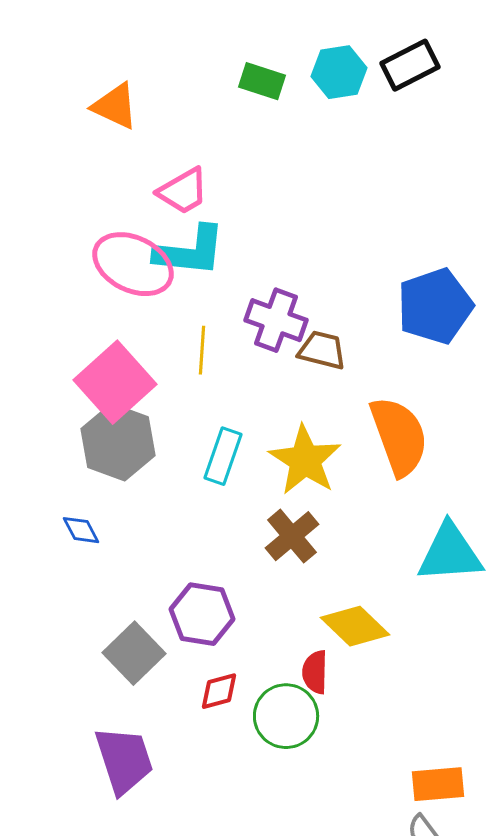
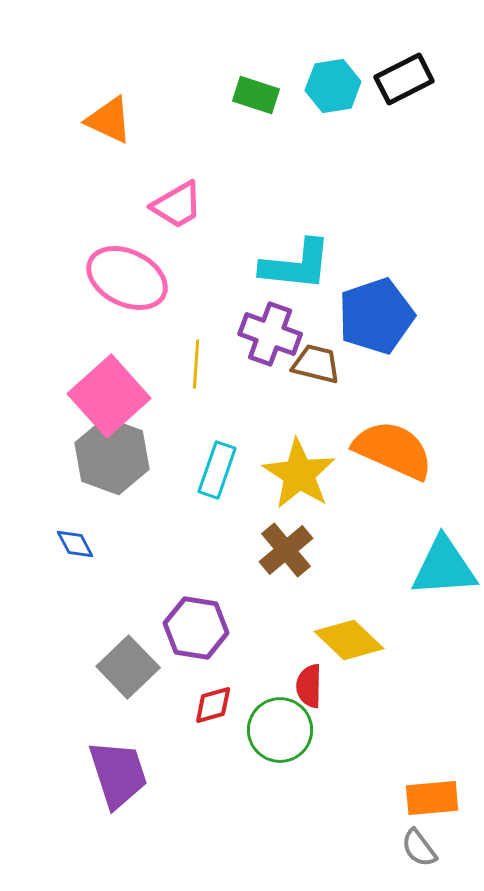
cyan L-shape: (190, 251) -> (296, 265), moved
blue pentagon: (435, 306) -> (376, 316), moved
orange semicircle: (399, 436) -> (393, 450), turned -46

